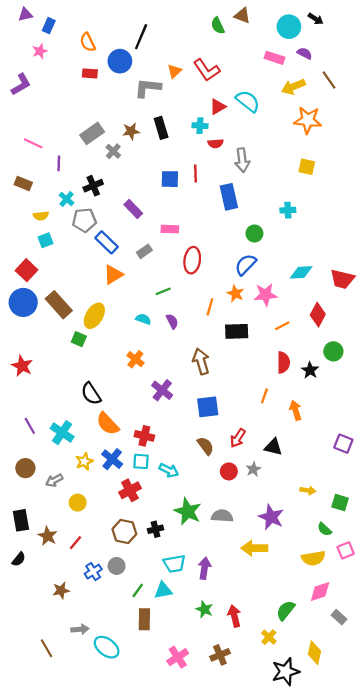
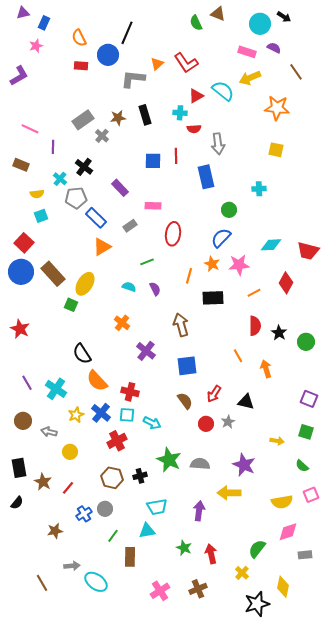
yellow arrow: (293, 87) -> (250, 78), moved
black cross: (93, 186) -> (84, 167), turned -30
green circle: (333, 351) -> (306, 342), moved
orange line: (264, 396) -> (238, 356), turned -48
gray arrow: (54, 480) -> (49, 432), turned 42
green square: (340, 503) -> (306, 432), moved
green semicircle: (324, 529) -> (302, 466), moved
purple arrow: (204, 568) -> (199, 511), moved
green line: (138, 590) -> (113, 536), moved
gray rectangle: (339, 617) -> (305, 555), turned -48

